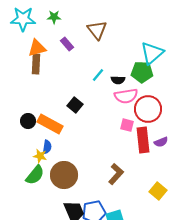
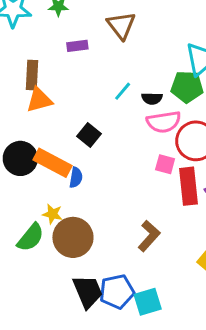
purple rectangle: (67, 44) -> (77, 46), turned -56
orange triangle: (37, 48) -> (39, 100), moved
black circle: (28, 121) -> (20, 158), size x1.5
blue semicircle: (47, 147) -> (76, 177), moved
yellow star: (40, 156) -> (52, 214), moved

